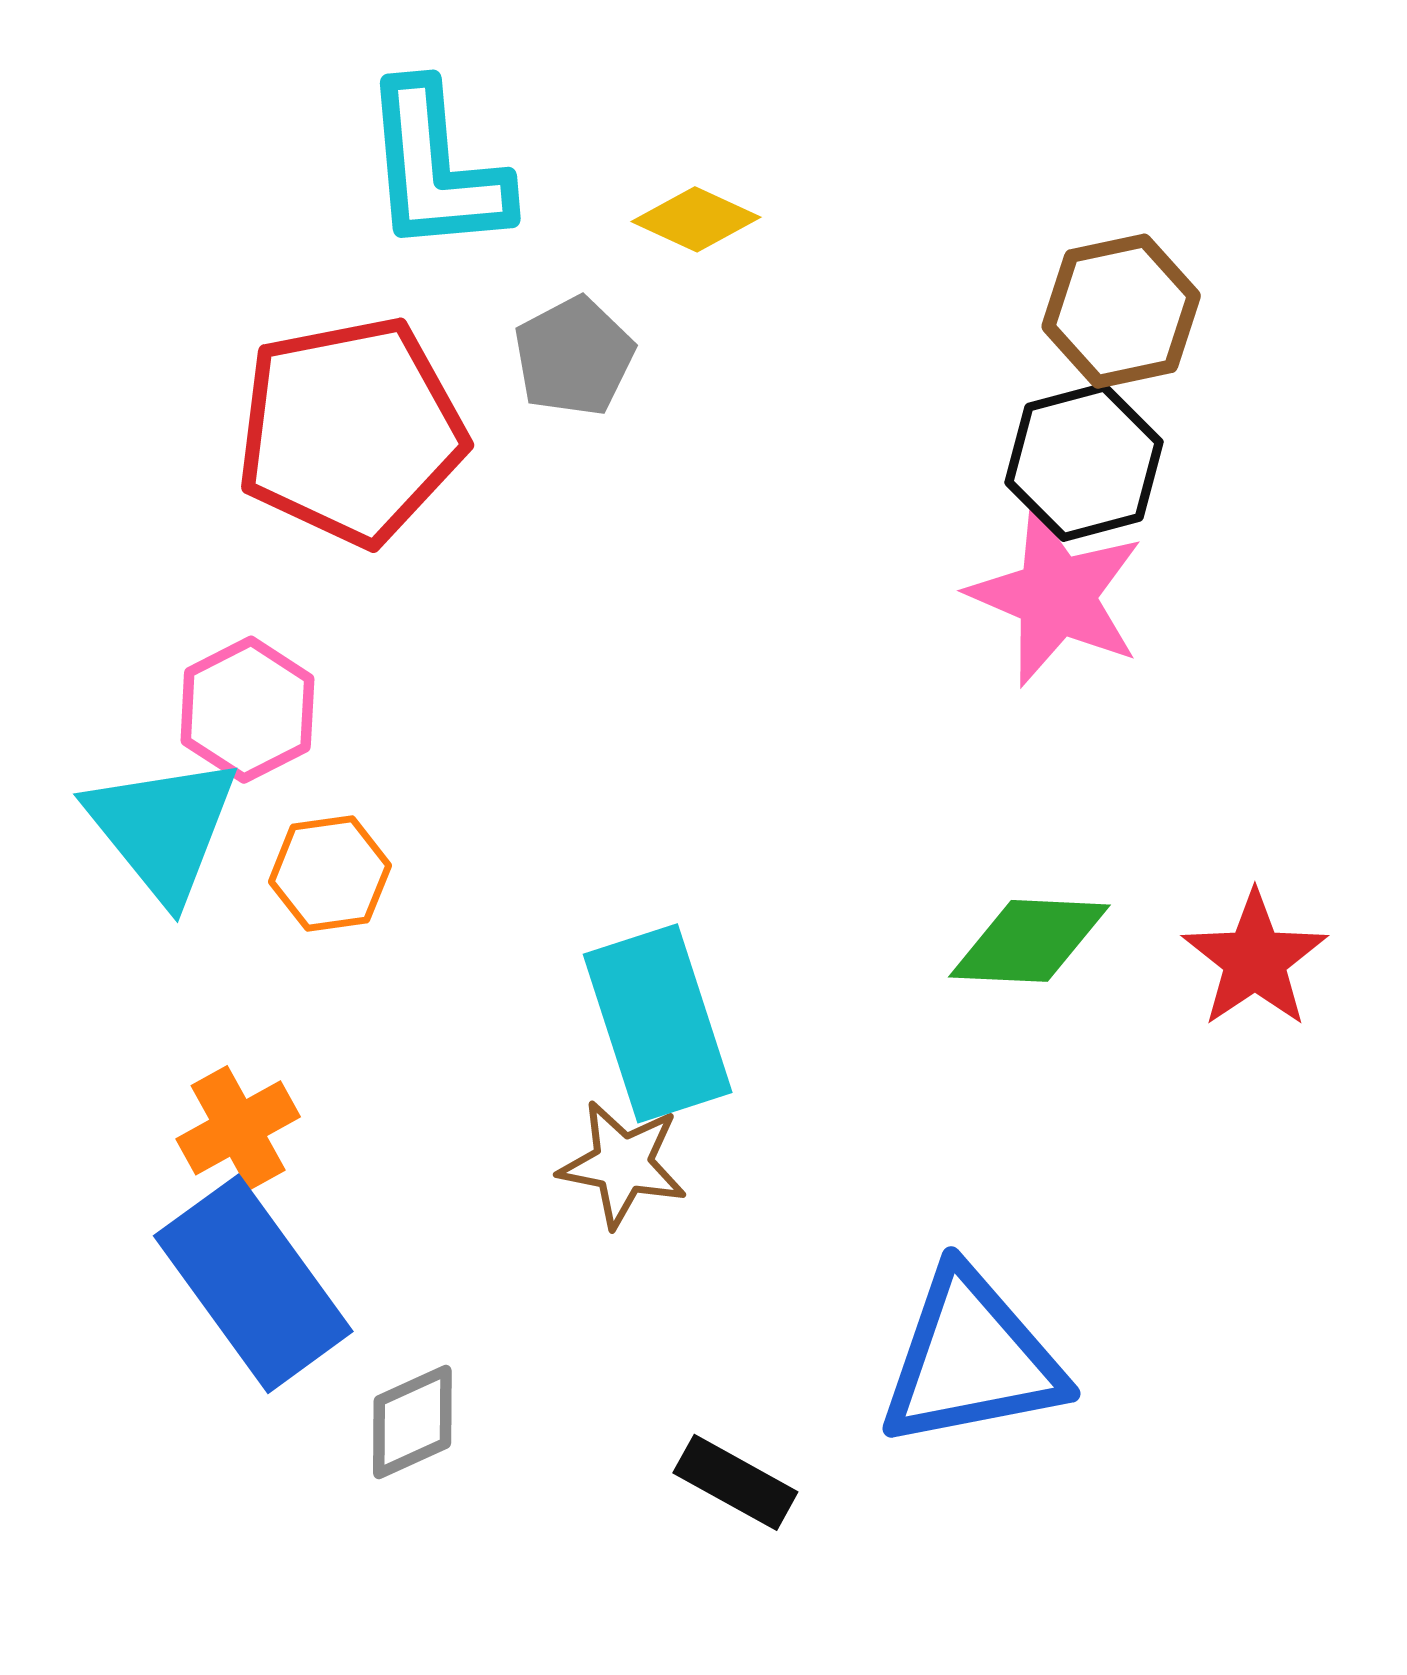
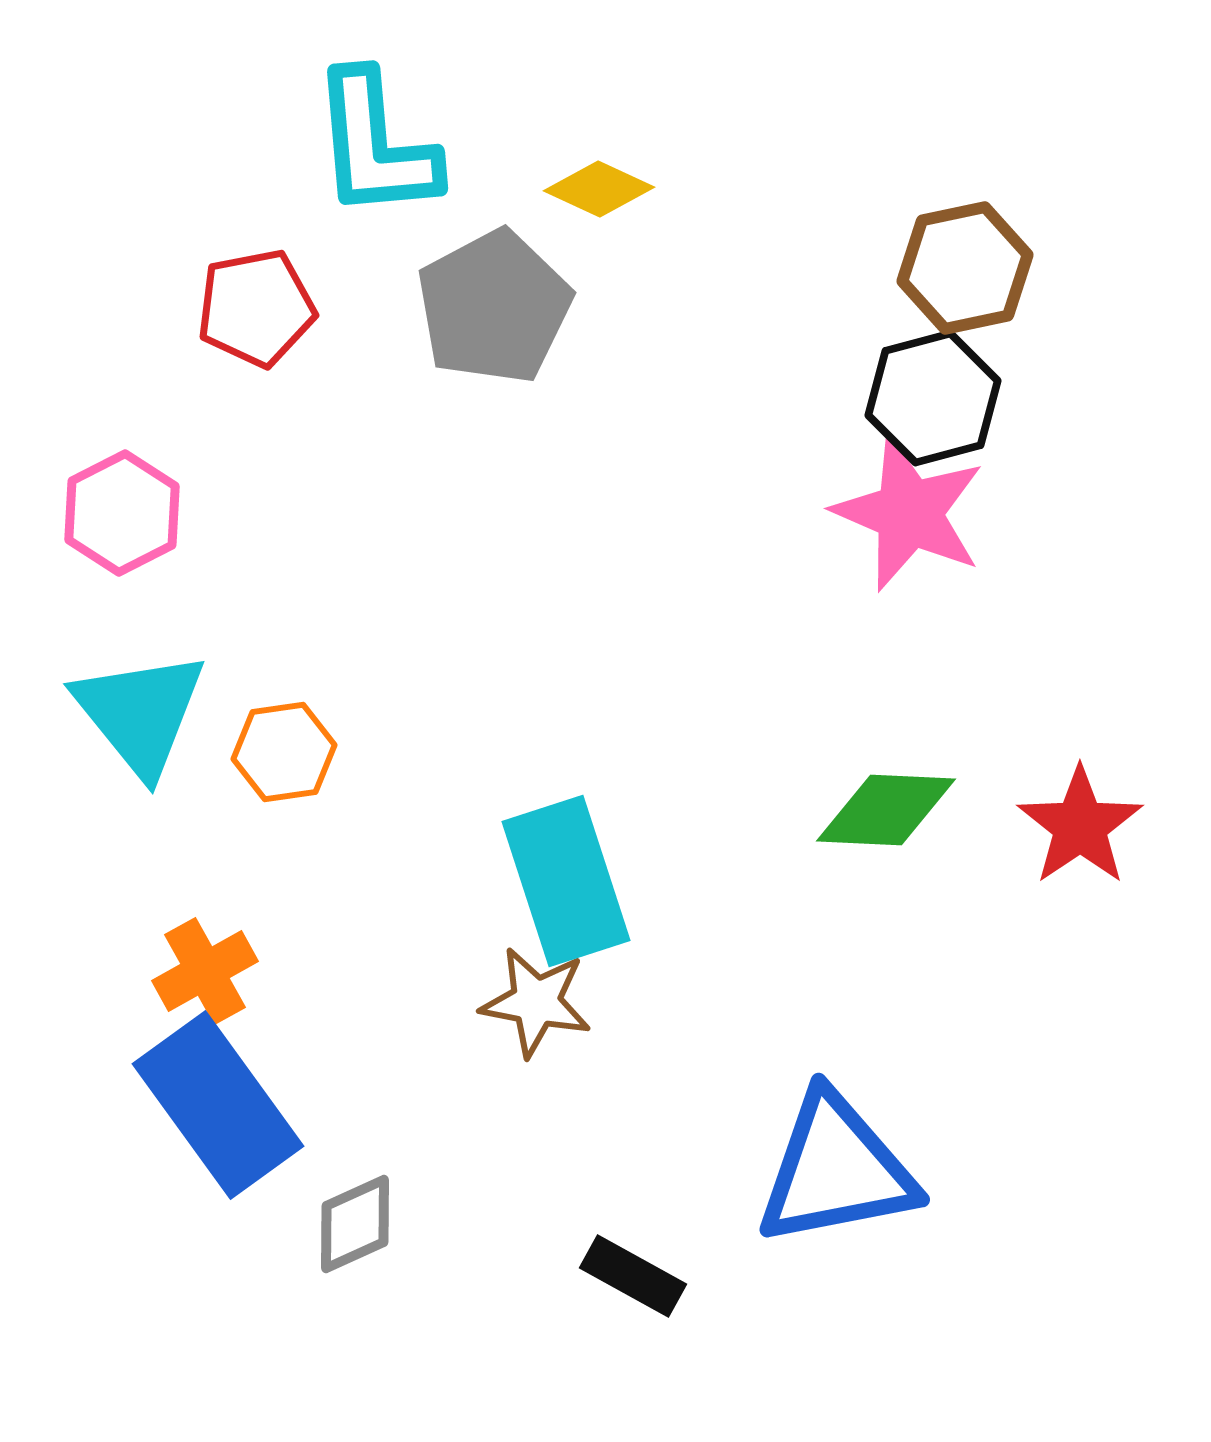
gray pentagon: (574, 356) -> (494, 307), size x1.5
red pentagon: (351, 431) -> (256, 308), moved, size x0.6
pink hexagon: (247, 710) -> (122, 513), moved

